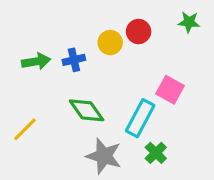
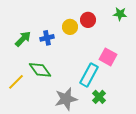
green arrow: (36, 61) -> (23, 39), turned -36
green diamond: (87, 110) -> (40, 70), moved
gray star: (104, 156) -> (66, 99), turned -30

